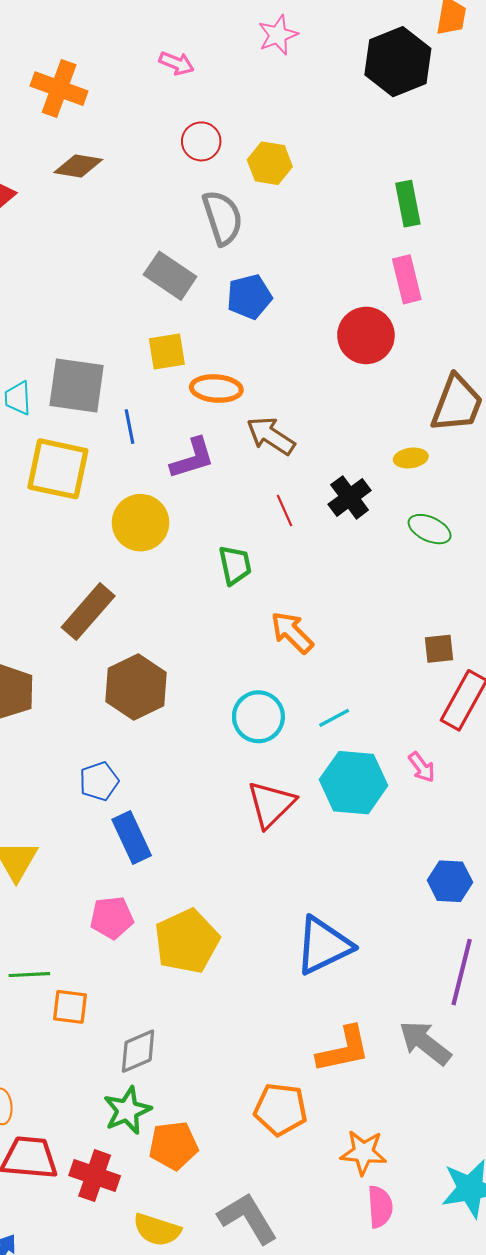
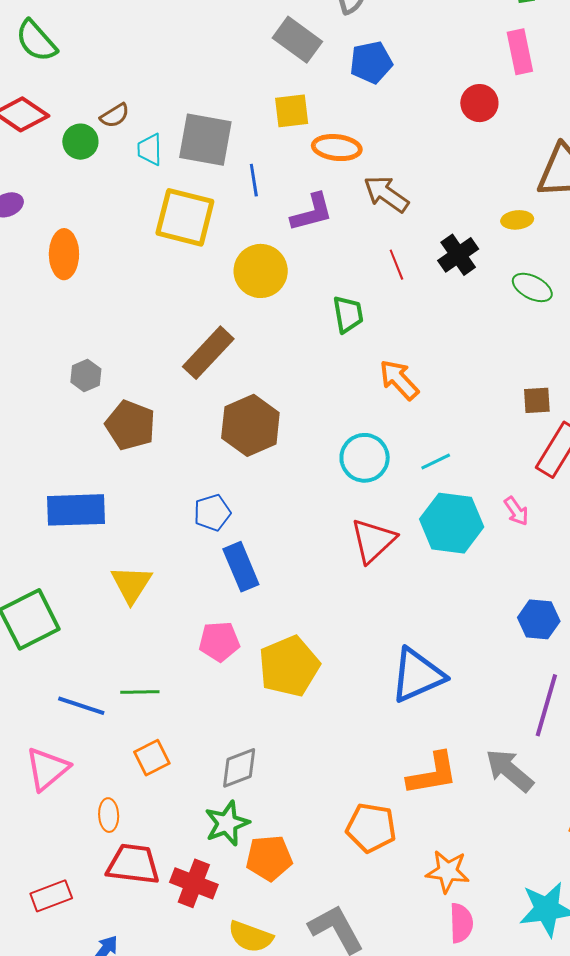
red circle: (366, 335) -> (479, 103), size x0.7
orange square: (70, 1007) -> (152, 758), moved, turned -36

